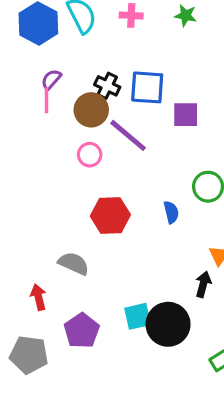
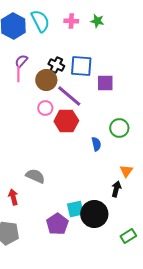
green star: (186, 15) -> (97, 21), moved
red hexagon: (110, 215) -> (66, 121), moved
purple pentagon: (82, 331) -> (57, 224), moved

